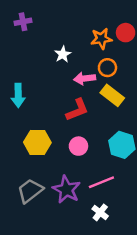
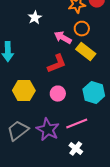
white star: (63, 54) -> (35, 18), moved
pink arrow: (85, 78) -> (63, 38), turned 36

